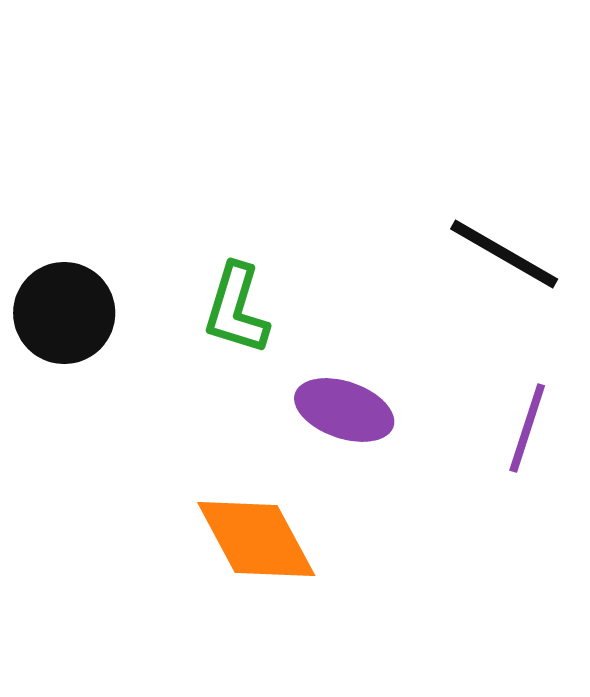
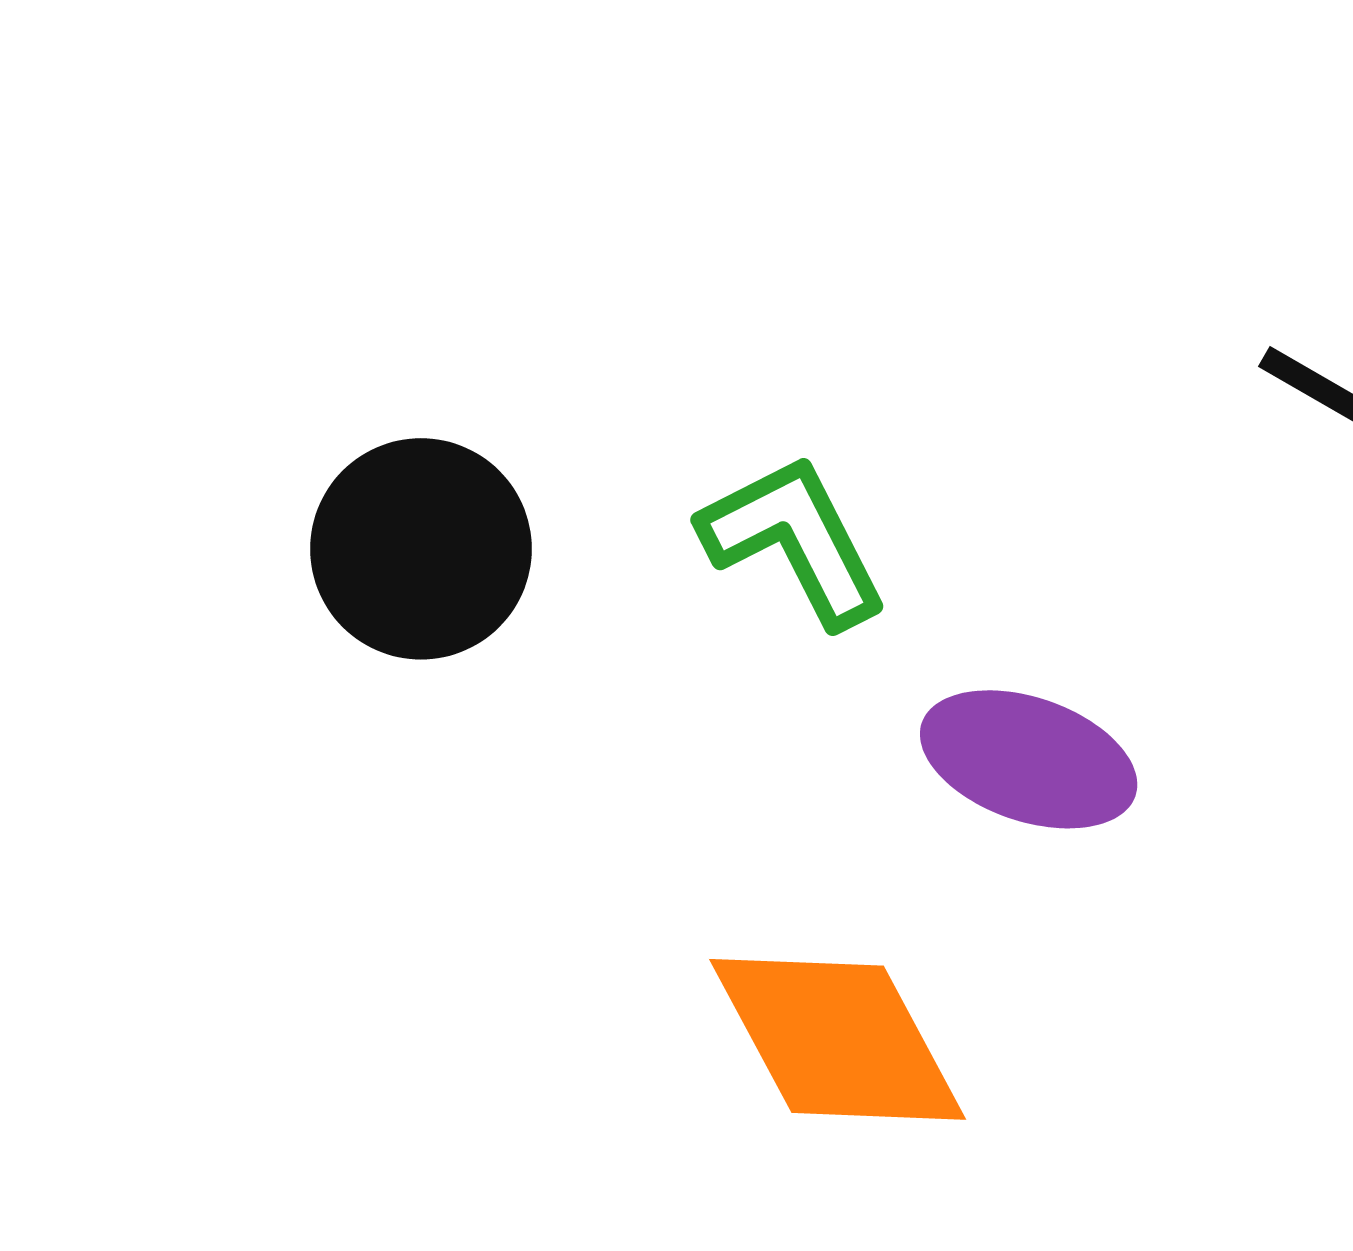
green L-shape: (236, 309) -> (794, 540), turned 136

